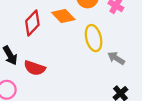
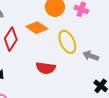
red semicircle: (35, 68) -> (46, 68), moved

